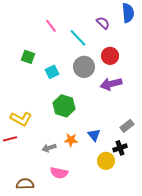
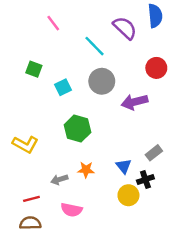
purple semicircle: (103, 23) -> (125, 28), size x1.5
pink line: (51, 26) -> (53, 23), moved
red circle: (110, 56) -> (156, 68), moved
blue triangle: (94, 135) -> (124, 166), moved
red line: (10, 139) -> (31, 199), moved

